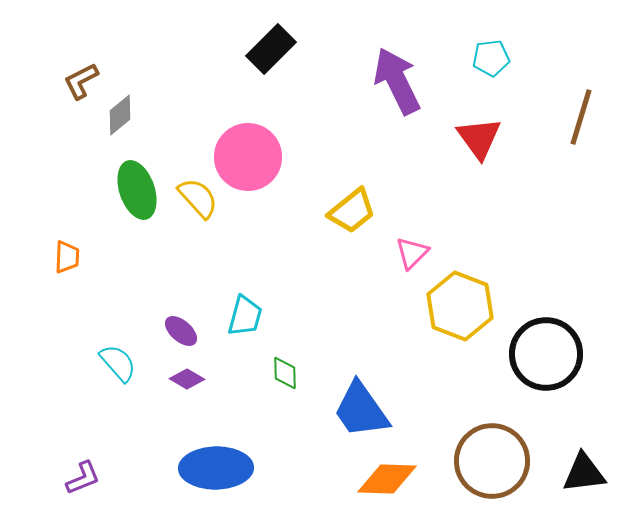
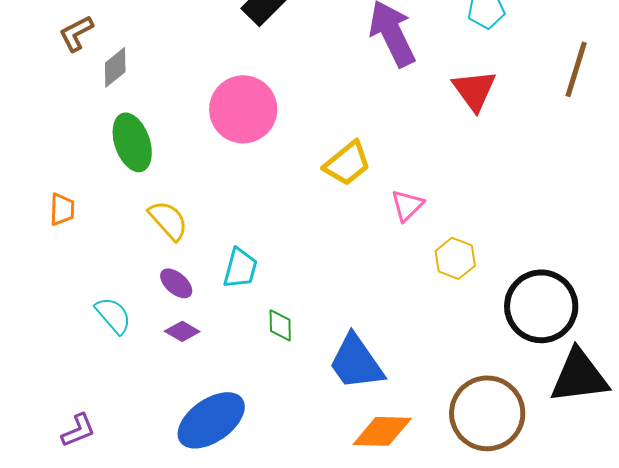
yellow semicircle: (198, 198) -> (168, 220), moved
yellow hexagon: (460, 306) -> (455, 258), size x0.6
blue ellipse: (216, 468) -> (211, 420), turned -34
black triangle: (584, 473) -> (579, 376), moved, size x1.4

